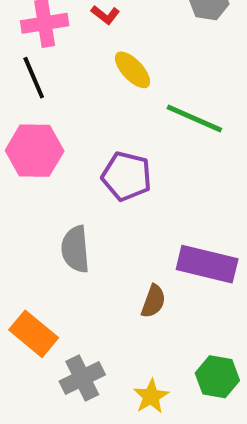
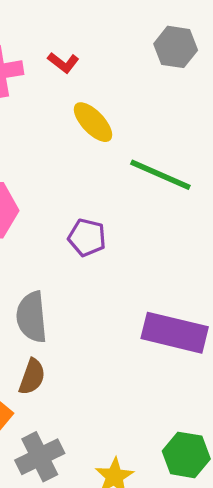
purple pentagon: (127, 176) -> (87, 238), size x0.7
brown semicircle: (153, 301) -> (32, 377), moved

